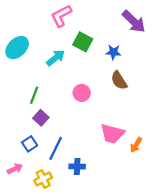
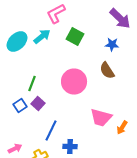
blue star: (113, 52) -> (112, 44), moved
cyan arrow: (56, 58) -> (42, 36), moved
pink circle: (82, 93) -> (74, 82), size x1.6
blue square: (30, 144) -> (20, 106), moved

